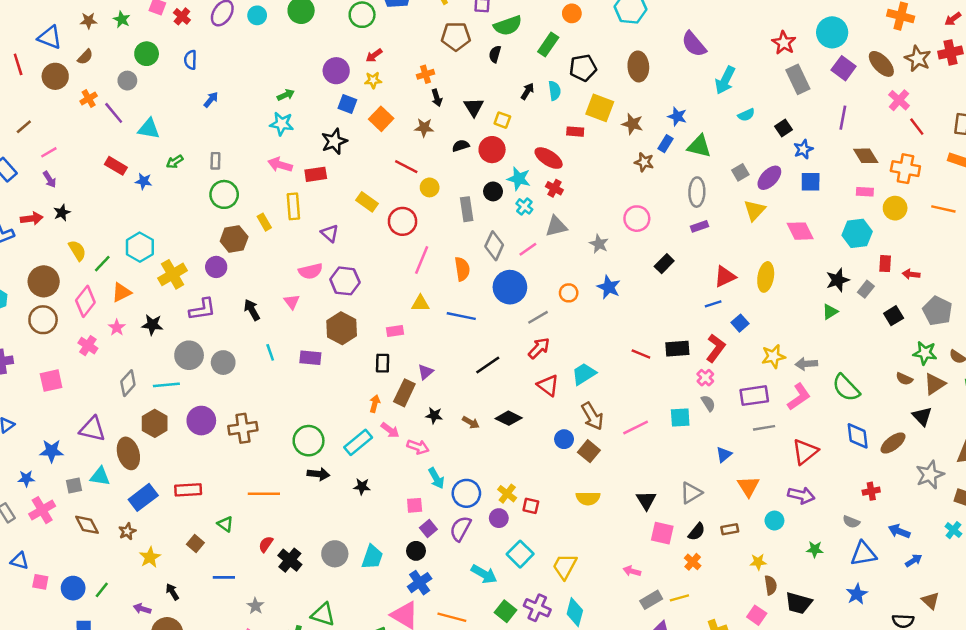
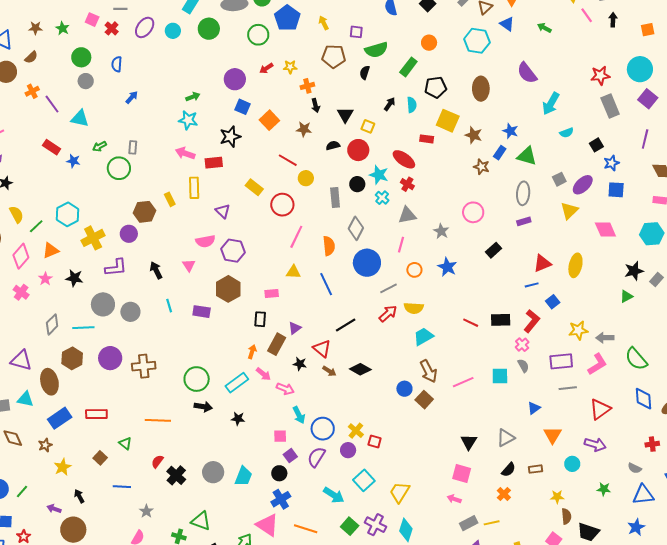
red star: (784, 43) -> (600, 76), turned 30
yellow star: (373, 80) -> (290, 67), moved
gray circle: (127, 81) -> (86, 81), moved
green circle: (224, 194) -> (119, 168), moved
pink line: (528, 249) -> (401, 245), moved, turned -42
blue line: (461, 316) -> (326, 284), turned 50
red triangle: (548, 385) -> (322, 349), moved
yellow semicircle: (588, 498) -> (414, 308), moved
pink square: (662, 533) -> (462, 473), moved

